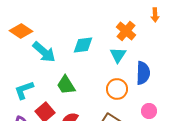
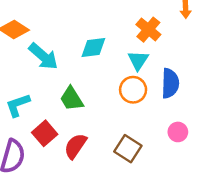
orange circle: (117, 89) -> (133, 90), moved

